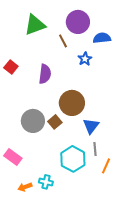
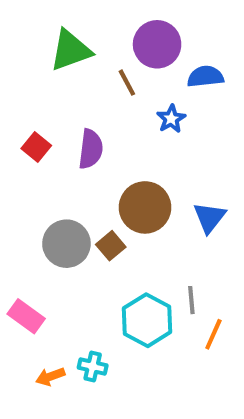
red square: (11, 67) -> (36, 147), moved
blue triangle: (91, 126) -> (209, 217), moved

